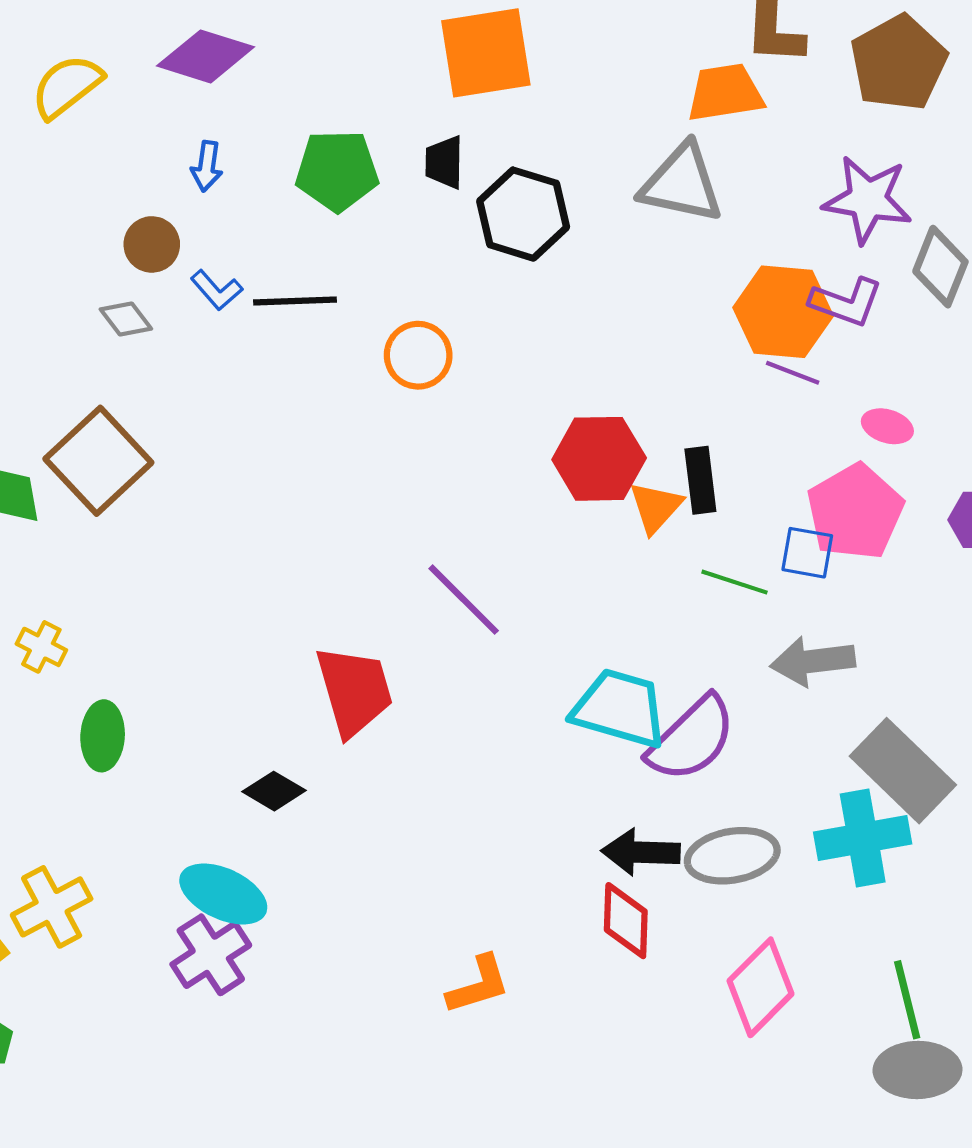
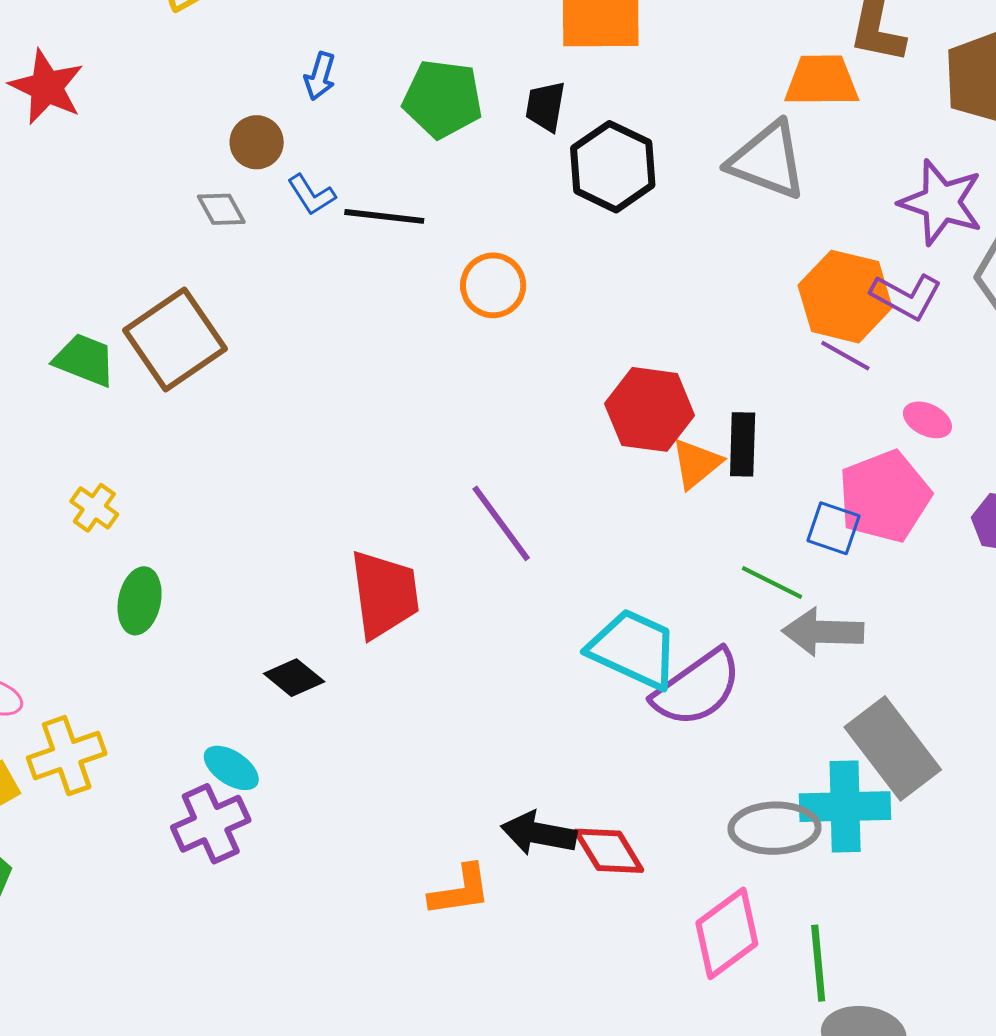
green line: (734, 582) -> (772, 582), moved
black arrow: (641, 852) -> (539, 833), moved
gray ellipse: (732, 856) -> (775, 828), moved
cyan ellipse: (223, 894) -> (231, 768), size x0.7
red diamond: (626, 921) -> (609, 851), turned -42
green line: (907, 1000) -> (818, 963), moved

